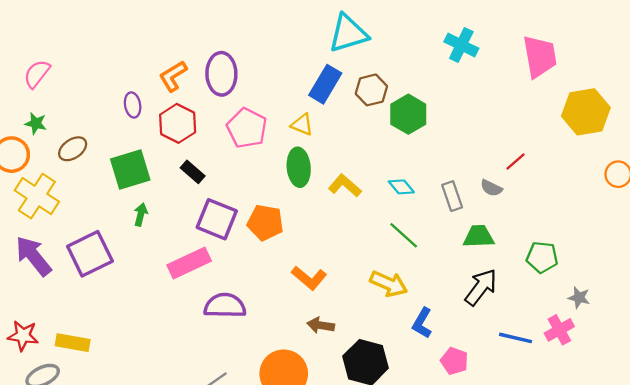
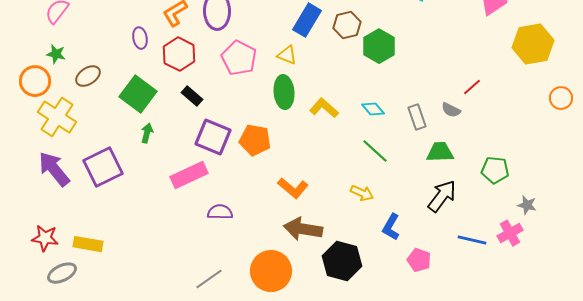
green square: (130, 170) -> (138, 94), turned -36
yellow arrow: (389, 284) -> (362, 193), size x0.7
purple semicircle: (225, 306) -> (220, 212), size x0.7
brown arrow: (321, 325) -> (303, 229), size x1.6

